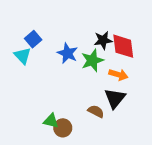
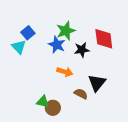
black star: (103, 40) -> (82, 50), moved
green star: (92, 60) -> (66, 31), moved
orange arrow: (118, 75) -> (65, 72), moved

